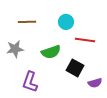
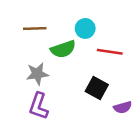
gray star: (15, 49) -> (37, 74), moved
green semicircle: (51, 52) -> (63, 49), moved

